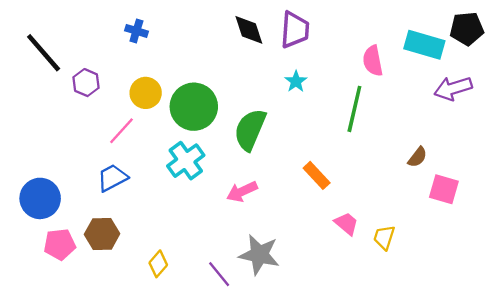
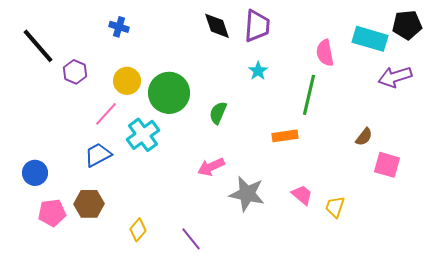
green semicircle: (250, 130) -> (218, 113), size x0.6
cyan cross: (186, 161) -> (143, 135), moved
orange rectangle: (317, 175) -> (285, 136), moved, turned -55
blue circle: (40, 198) -> (35, 173), size x0.7
gray star: (259, 255) -> (247, 194), moved

